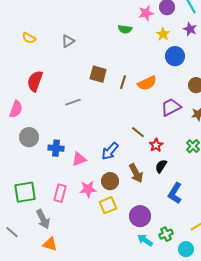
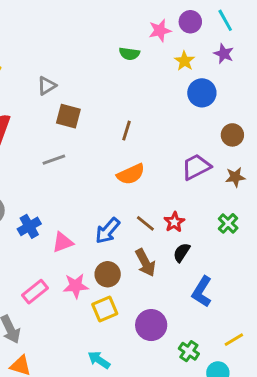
gray triangle: (68, 41) -> (47, 86), moved
brown square: (98, 74) -> (68, 116), moved
orange semicircle: (147, 83) -> (131, 174), moved
brown line: (138, 132) -> (145, 223), moved
blue cross: (56, 148) -> (29, 226), turned -35
pink rectangle: (60, 193) -> (35, 292), turned 36
green cross: (166, 234) -> (189, 351), turned -32
cyan arrow: (145, 240) -> (99, 360), moved

